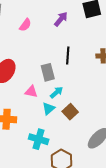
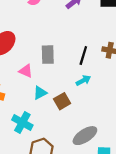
black line: (68, 56) -> (83, 56), moved
cyan arrow: (56, 92) -> (83, 80), moved

